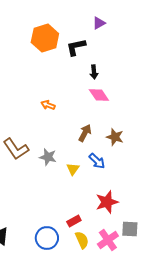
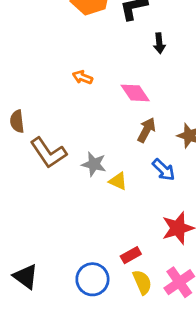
pink diamond: (99, 95) -> (135, 93), moved
orange arrow: (48, 105) -> (82, 77), moved
yellow triangle: (73, 169) -> (118, 181), moved, turned -40

